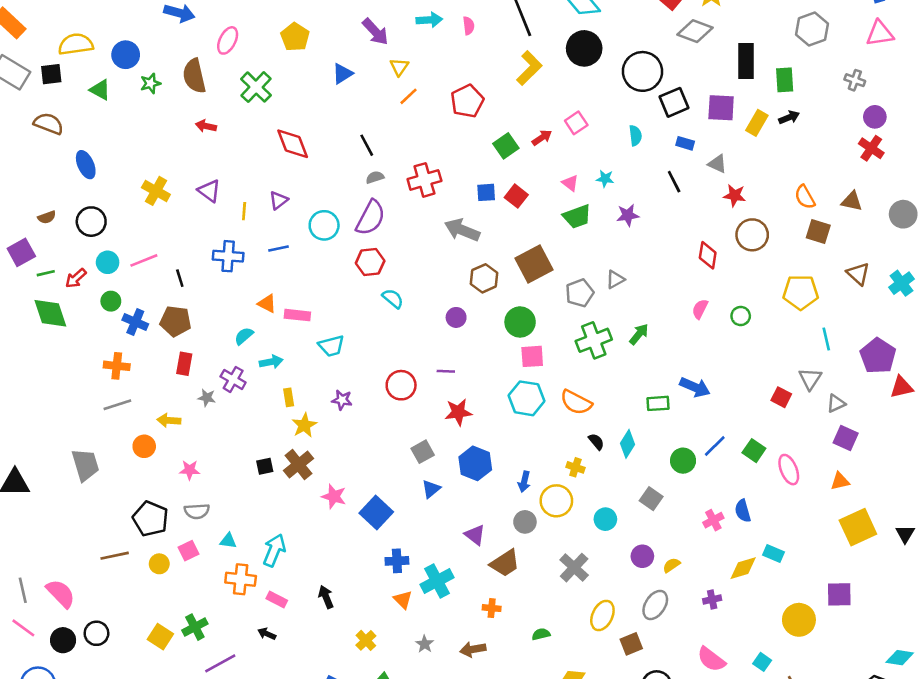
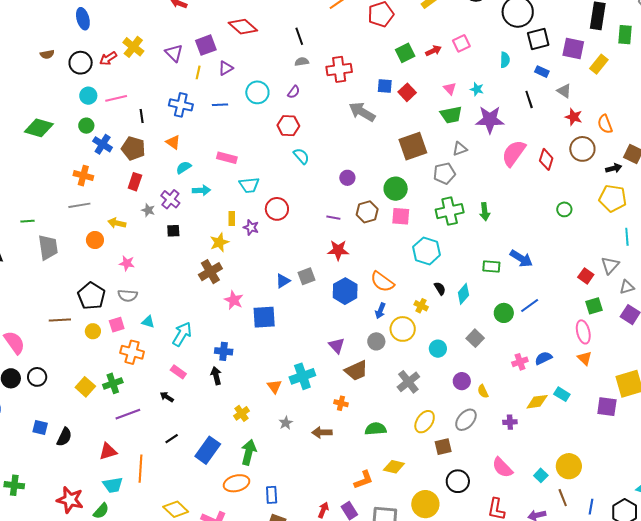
black arrow: (789, 117) -> (614, 168), moved
red diamond: (293, 144) -> (243, 27), turned -36
orange semicircle: (805, 197) -> (605, 124), moved
purple star: (628, 215) -> (490, 120), size x1.6
purple semicircle: (370, 218) -> (294, 92), size x0.5
purple square: (21, 252) -> (206, 45), moved
green line: (46, 273) -> (28, 221), moved
red arrow: (76, 278) -> (108, 58), moved
brown hexagon: (484, 278) -> (367, 212), moved
gray triangle: (615, 279) -> (460, 149), moved
orange triangle: (267, 304) -> (173, 142), moved
pink semicircle: (700, 309) -> (514, 153), moved, size x1.8
green diamond: (50, 313) -> (39, 128), turned -64
green arrow: (639, 334) -> (485, 212), turned 126
red circle: (401, 385) -> (277, 209), moved
yellow rectangle: (289, 397) -> (232, 218), moved
cyan hexagon: (526, 398) -> (427, 251), moved
orange semicircle: (576, 402) -> (382, 282), moved
green square: (754, 451) -> (594, 306), moved, turned 30
black square: (265, 466) -> (173, 231), moved
orange triangle: (840, 481) -> (585, 358), moved, turned 49
blue triangle: (431, 489) -> (283, 281), moved
blue semicircle: (743, 511) -> (543, 358), turned 72
blue square: (376, 513) -> (264, 317), turned 35
blue cross: (397, 561) -> (224, 351), moved
yellow semicircle: (671, 565) -> (483, 391), turned -88
orange cross: (241, 579) -> (132, 352), moved
purple square: (839, 594) -> (607, 407), moved
yellow circle: (799, 620) -> (569, 466), moved
green semicircle: (541, 634) -> (376, 429), size x1.5

